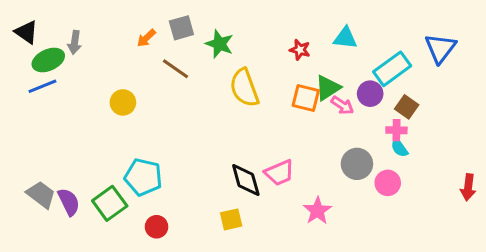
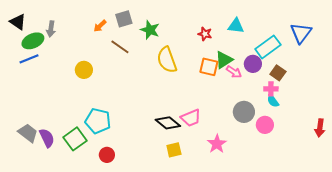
black diamond: (246, 180) -> (168, 123), turned -35
yellow square: (231, 219) -> (174, 150), moved

